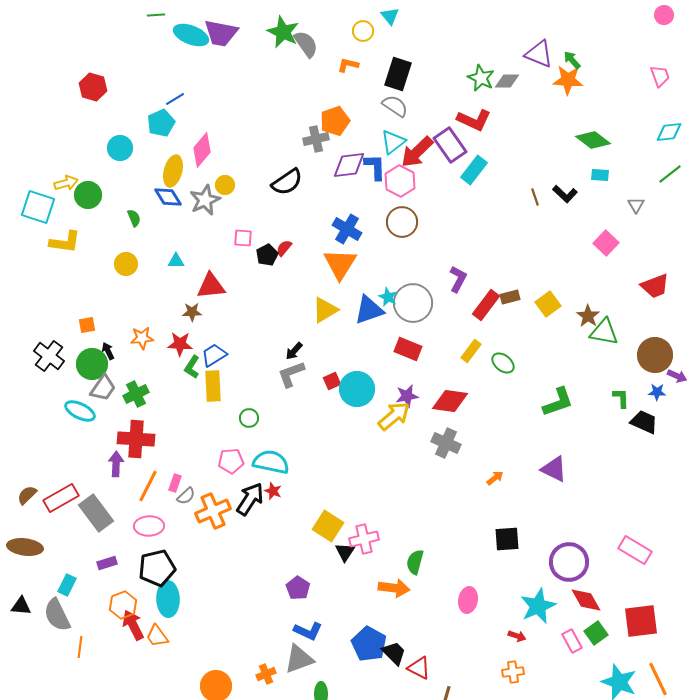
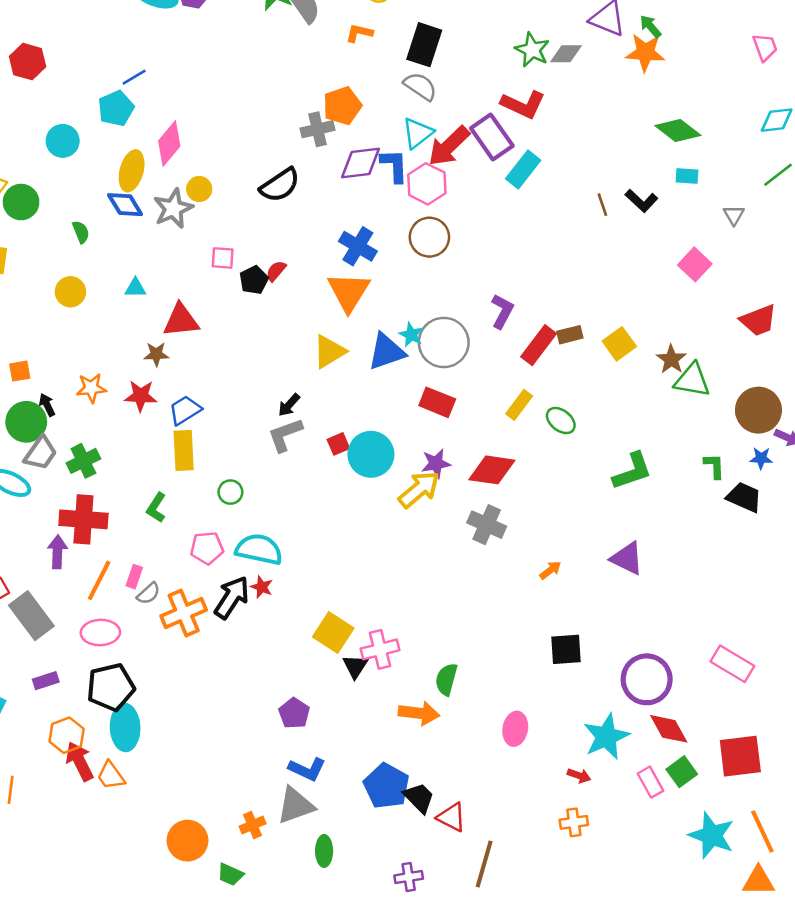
green L-shape: (192, 367) -> (156, 508), moved

